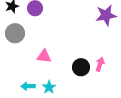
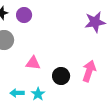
pink arrow: (100, 64) -> (89, 71), size x1.5
black circle: (81, 67) -> (61, 76), moved

